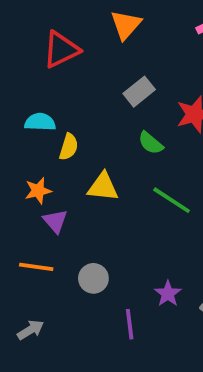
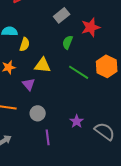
green semicircle: (151, 143) -> (68, 42), turned 72
purple triangle: (55, 221) -> (29, 84), moved
purple line: (130, 324) -> (48, 137), moved

